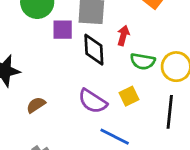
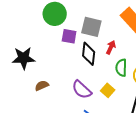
green semicircle: (143, 61) -> (121, 68), turned 72
yellow square: (129, 96) -> (108, 90), turned -32

